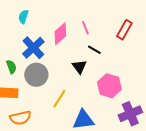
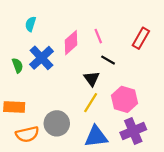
green semicircle: (11, 67) -> (17, 66), moved
gray circle: (36, 75) -> (57, 123), moved
yellow line: (59, 99) -> (91, 103), moved
purple cross: (130, 114) -> (133, 131), moved

